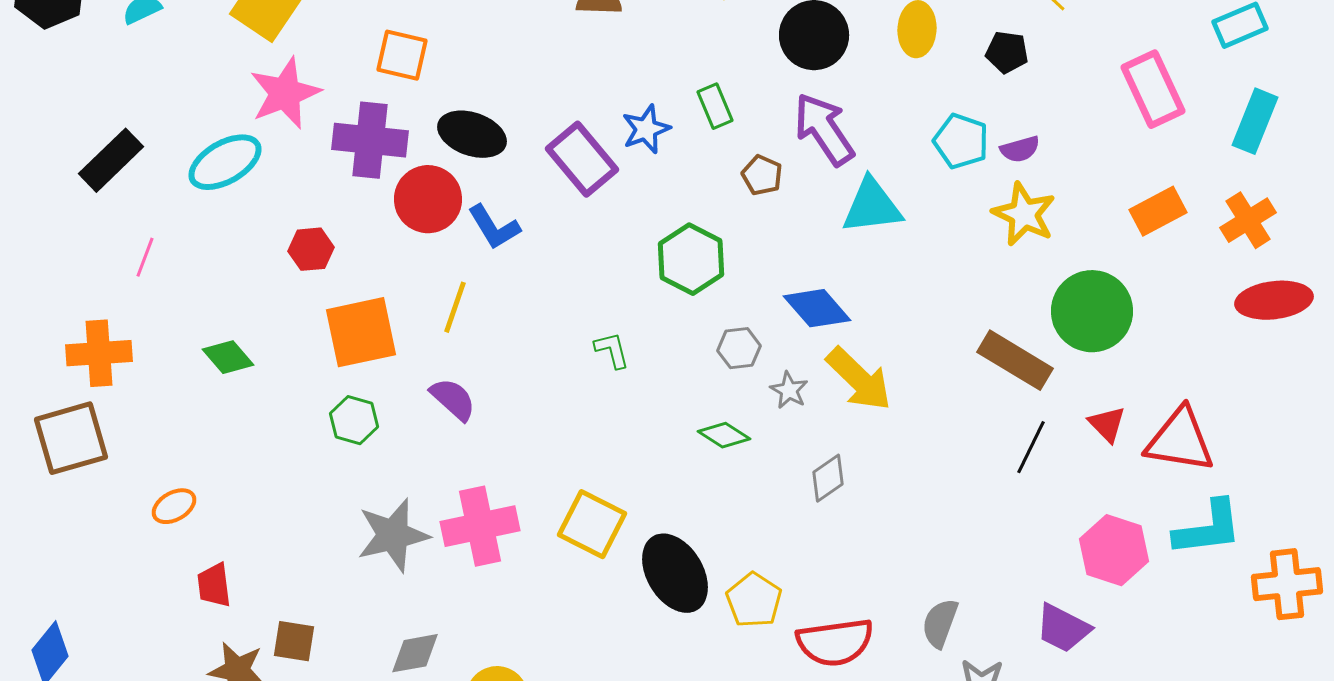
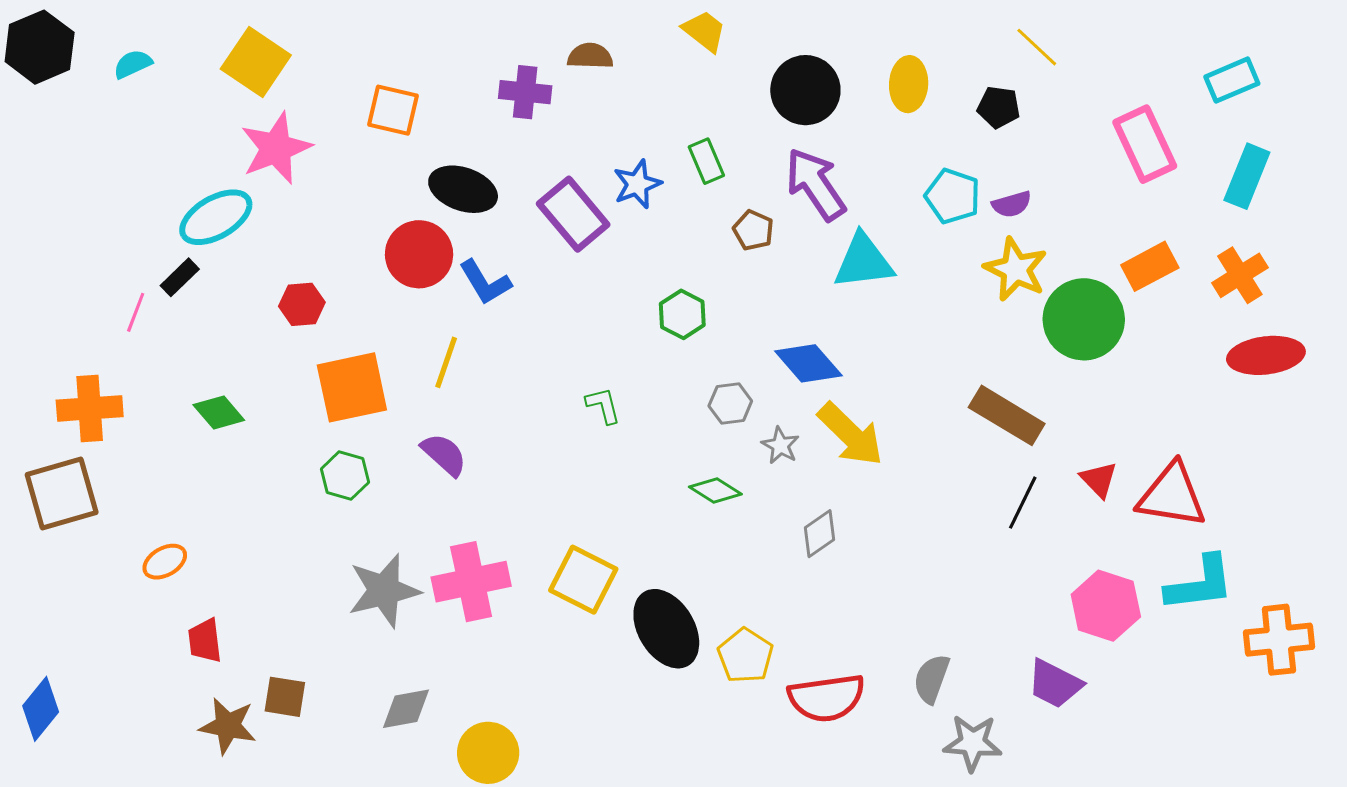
purple cross: (370, 140) -> (525, 92), moved, size x0.7
black rectangle: (111, 160) -> (180, 277), moved, size x0.6
green hexagon: (691, 259) -> (682, 314), size x0.7
green circle: (1092, 311) -> (1084, 319), moved

